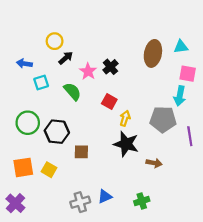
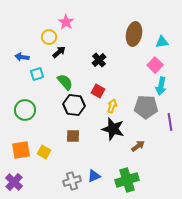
brown ellipse: (153, 53) -> (134, 34), moved
pink star: (88, 71) -> (66, 22), moved
pink square: (188, 74) -> (155, 65), moved, turned 35
black hexagon: (57, 132) -> (74, 105), moved
brown arrow: (154, 163) -> (138, 146), turned -48
green cross: (142, 201) -> (127, 180), size x1.6

